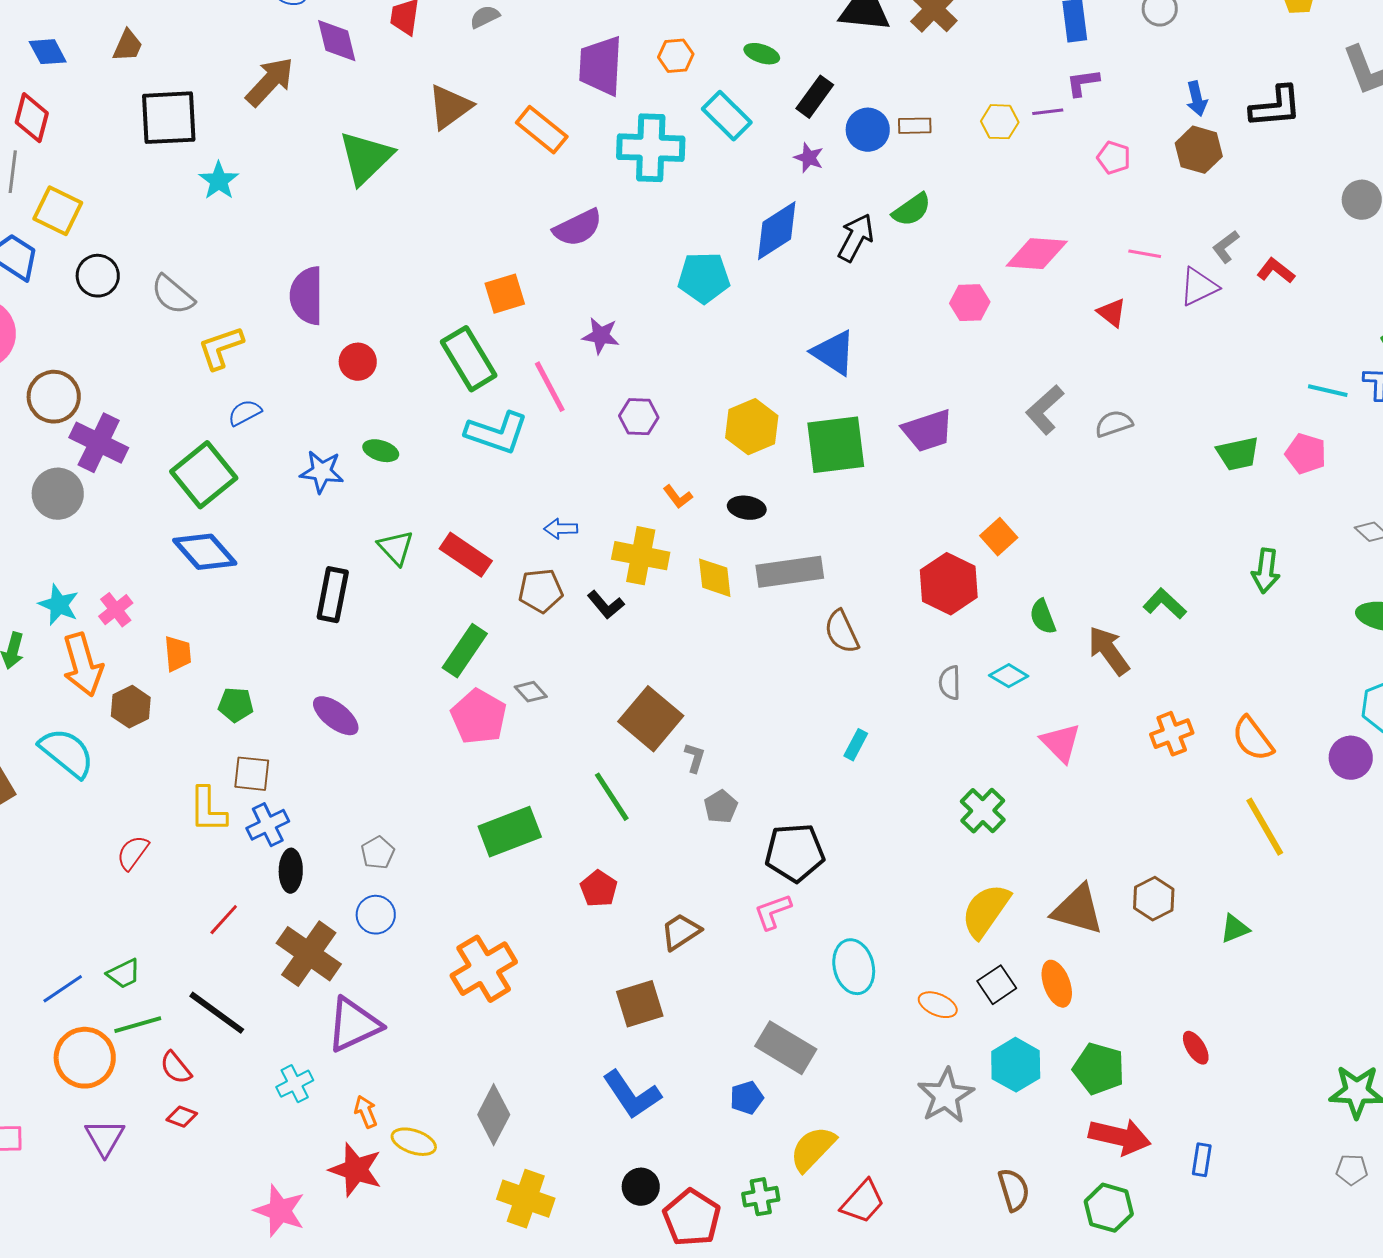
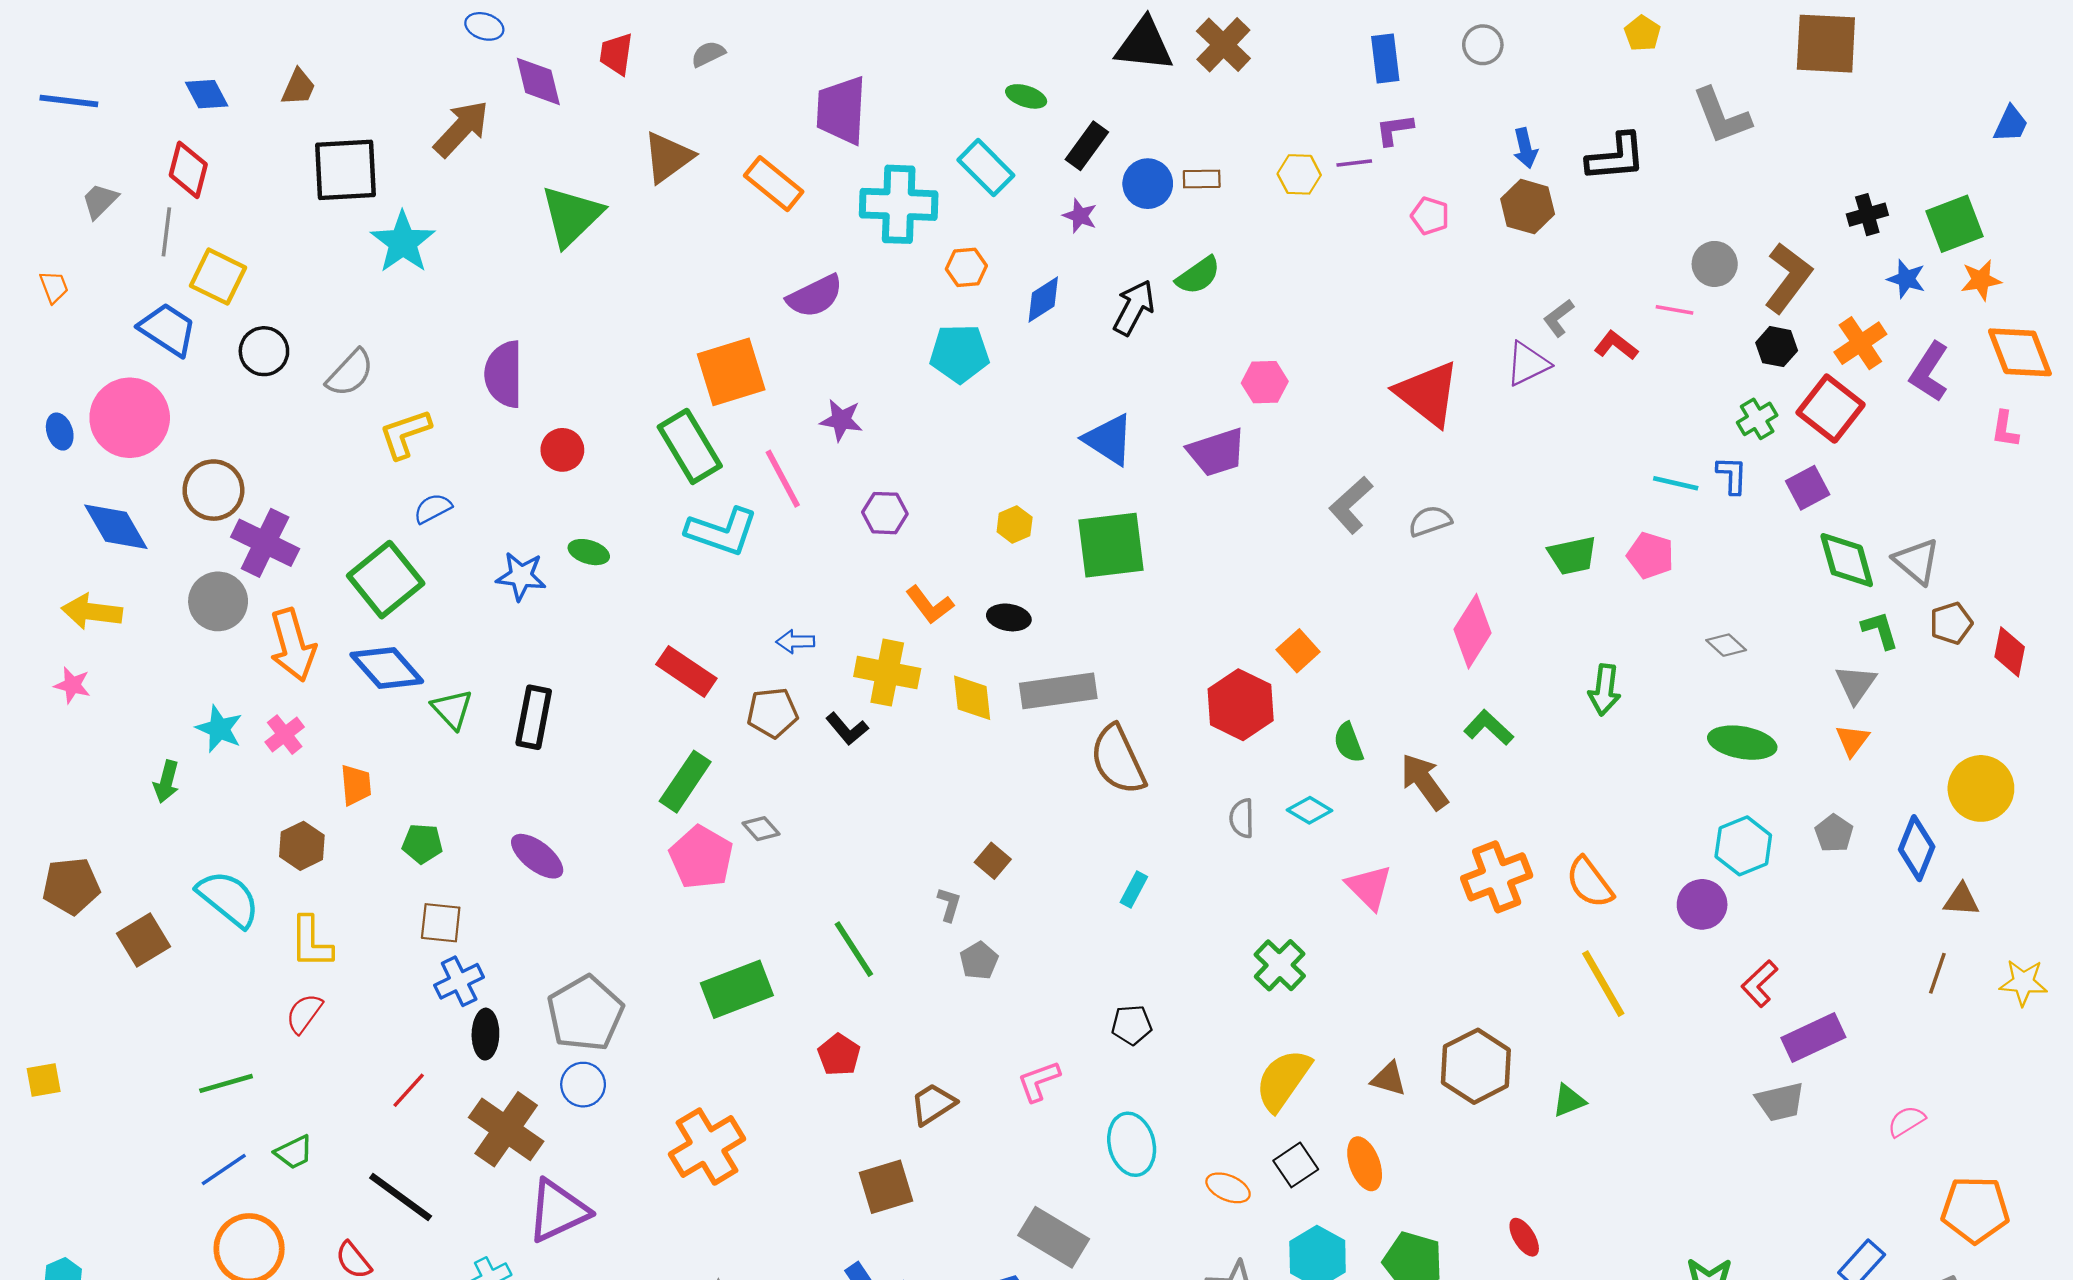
orange hexagon: (676, 56) -> (966, 267), moved
cyan star: (219, 181) -> (403, 242), size x1.4
blue diamond: (777, 231) -> (1043, 300), size x0.7
pink diamond: (1037, 254) -> (1472, 631), moved, turned -62
pink line: (1145, 254) -> (1674, 310), moved
orange square: (505, 294) -> (731, 372), size x1.5
gray semicircle: (173, 295) -> (350, 373), turned -87
red triangle: (1112, 313) -> (1428, 394), size x2.0
yellow hexagon: (752, 427) -> (1015, 524), size x0.6
purple trapezoid: (928, 431) -> (1217, 452), moved
orange L-shape: (678, 497) -> (930, 605), size x1.4
green triangle: (396, 548) -> (452, 709), moved
brown semicircle: (842, 632) -> (1118, 760), size x1.4
orange arrow: (83, 665) -> (293, 645), moved
brown square: (651, 719) -> (993, 861), moved, size x0.5
orange cross: (1172, 734) -> (1497, 877), size x1.4
yellow L-shape: (208, 810) -> (311, 942), moved
gray pentagon: (378, 853) -> (585, 1013), size x2.0
black pentagon: (795, 853) -> (1132, 1025), moved, size x0.6
brown hexagon: (1154, 899) -> (1476, 1066), size x1.5
brown triangle: (1078, 910) -> (1389, 1079), size x0.6
green line: (138, 1025) -> (226, 1083), moved

